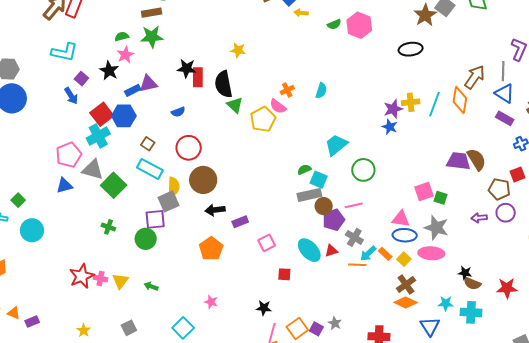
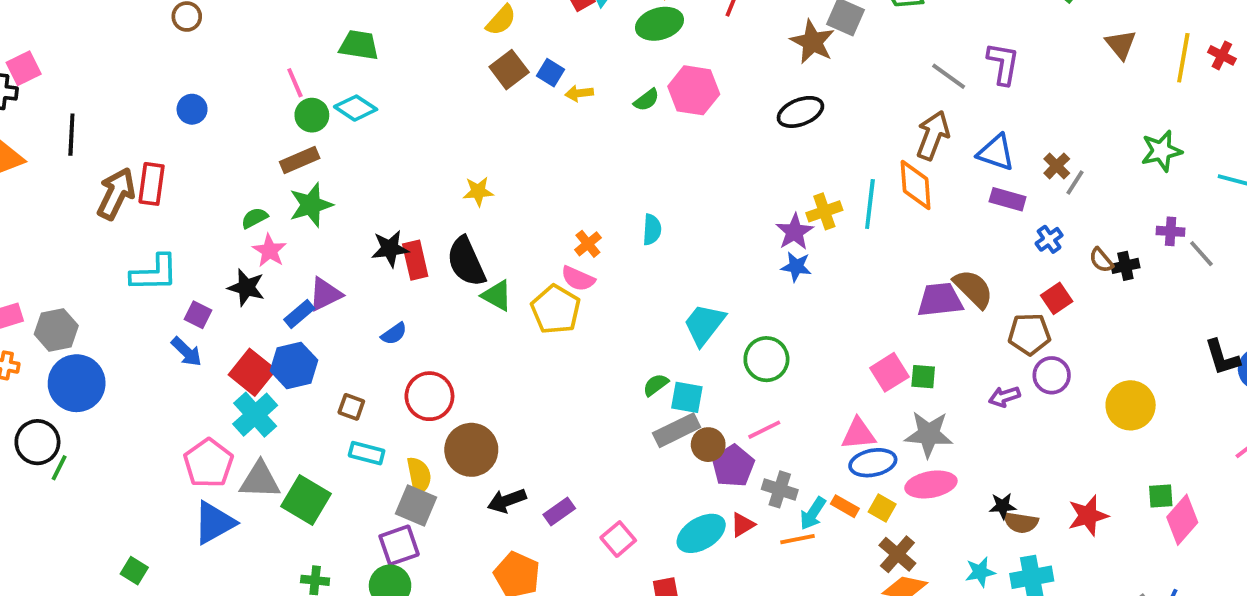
gray line: (503, 71) -> (949, 76), moved, turned -42
cyan rectangle: (150, 169) -> (367, 453), size x0.7
blue triangle: (64, 186) -> (214, 523), size x1.4
gray square: (168, 201) -> (416, 506), turned -30
cyan ellipse: (309, 250) -> (701, 533), turned -65

